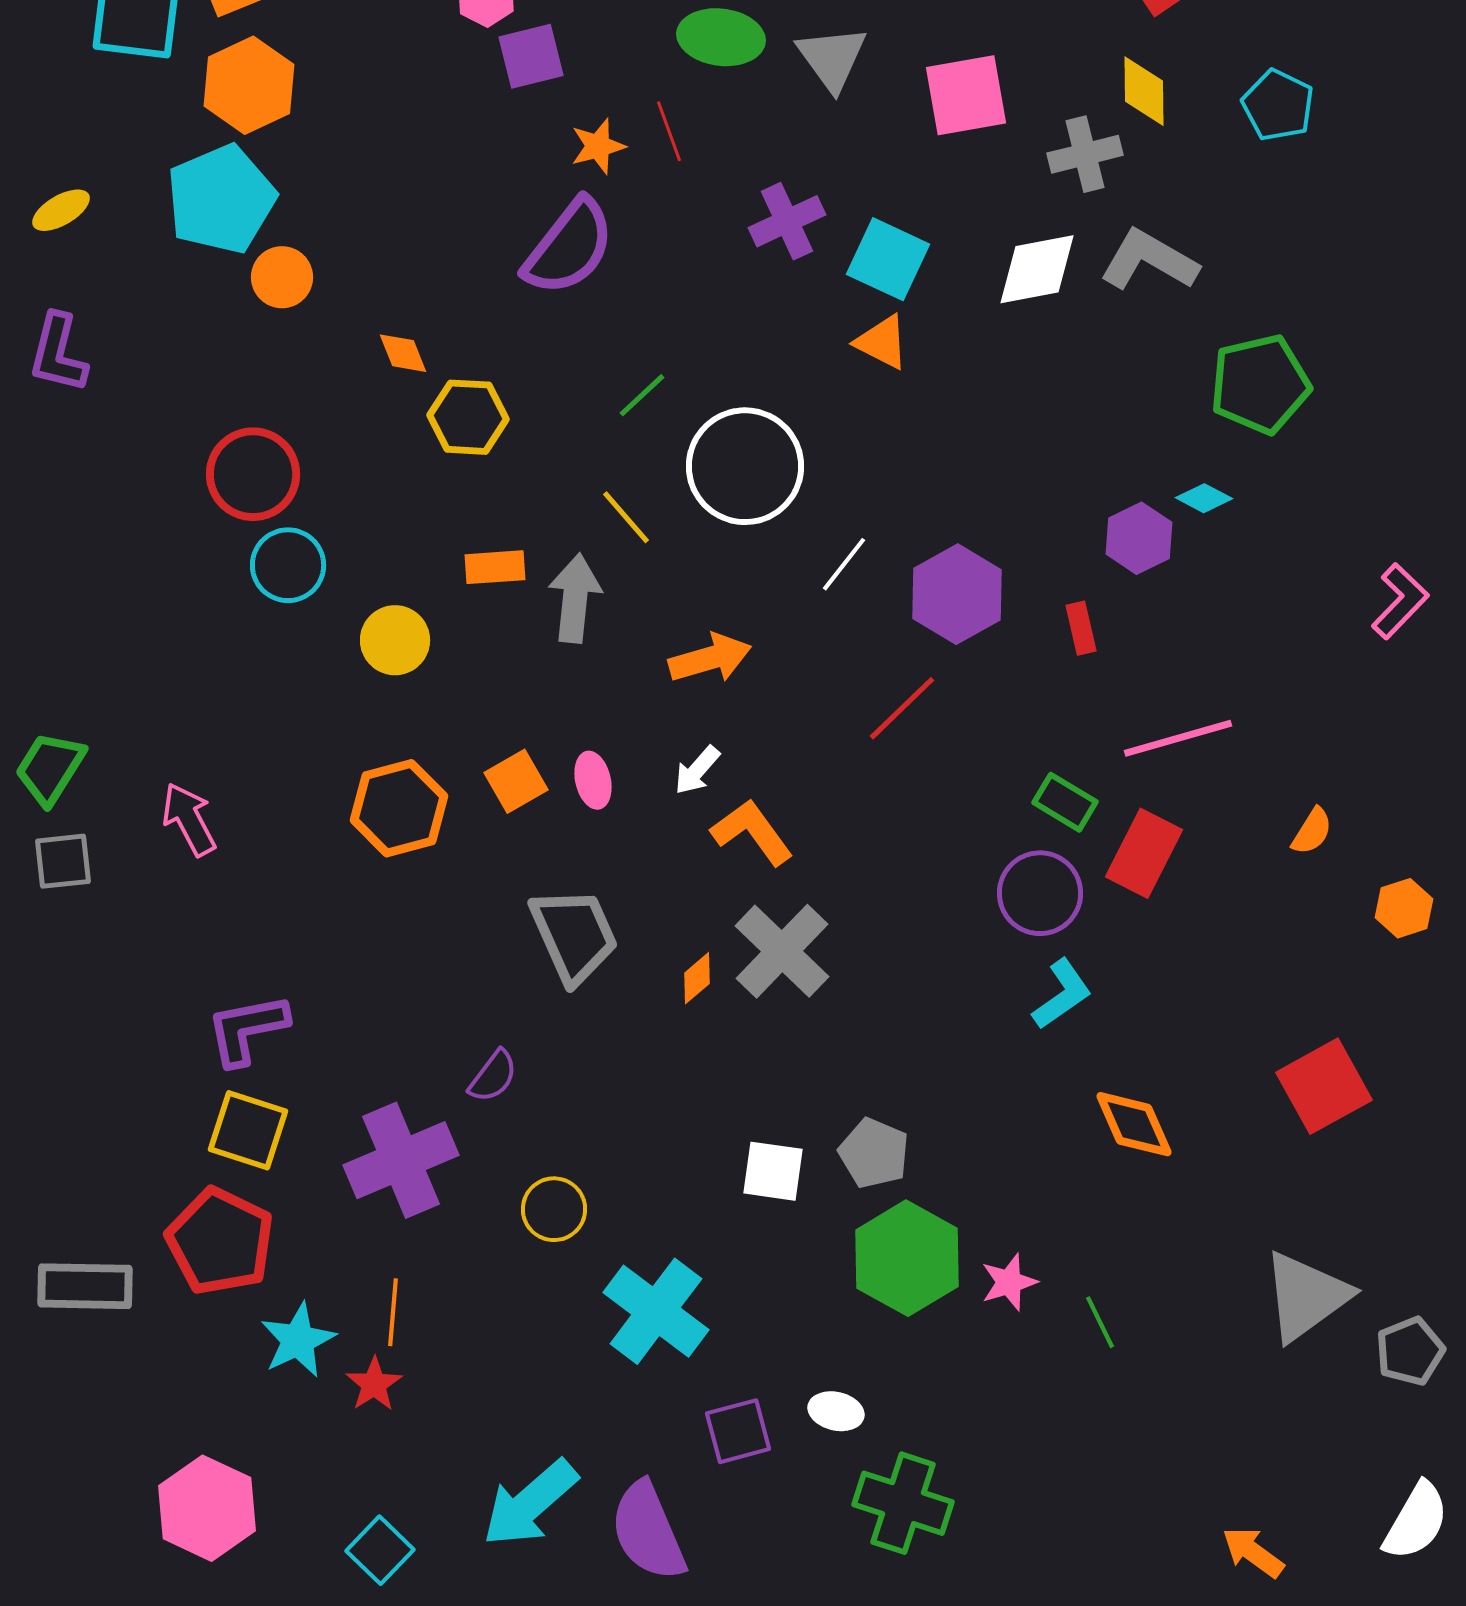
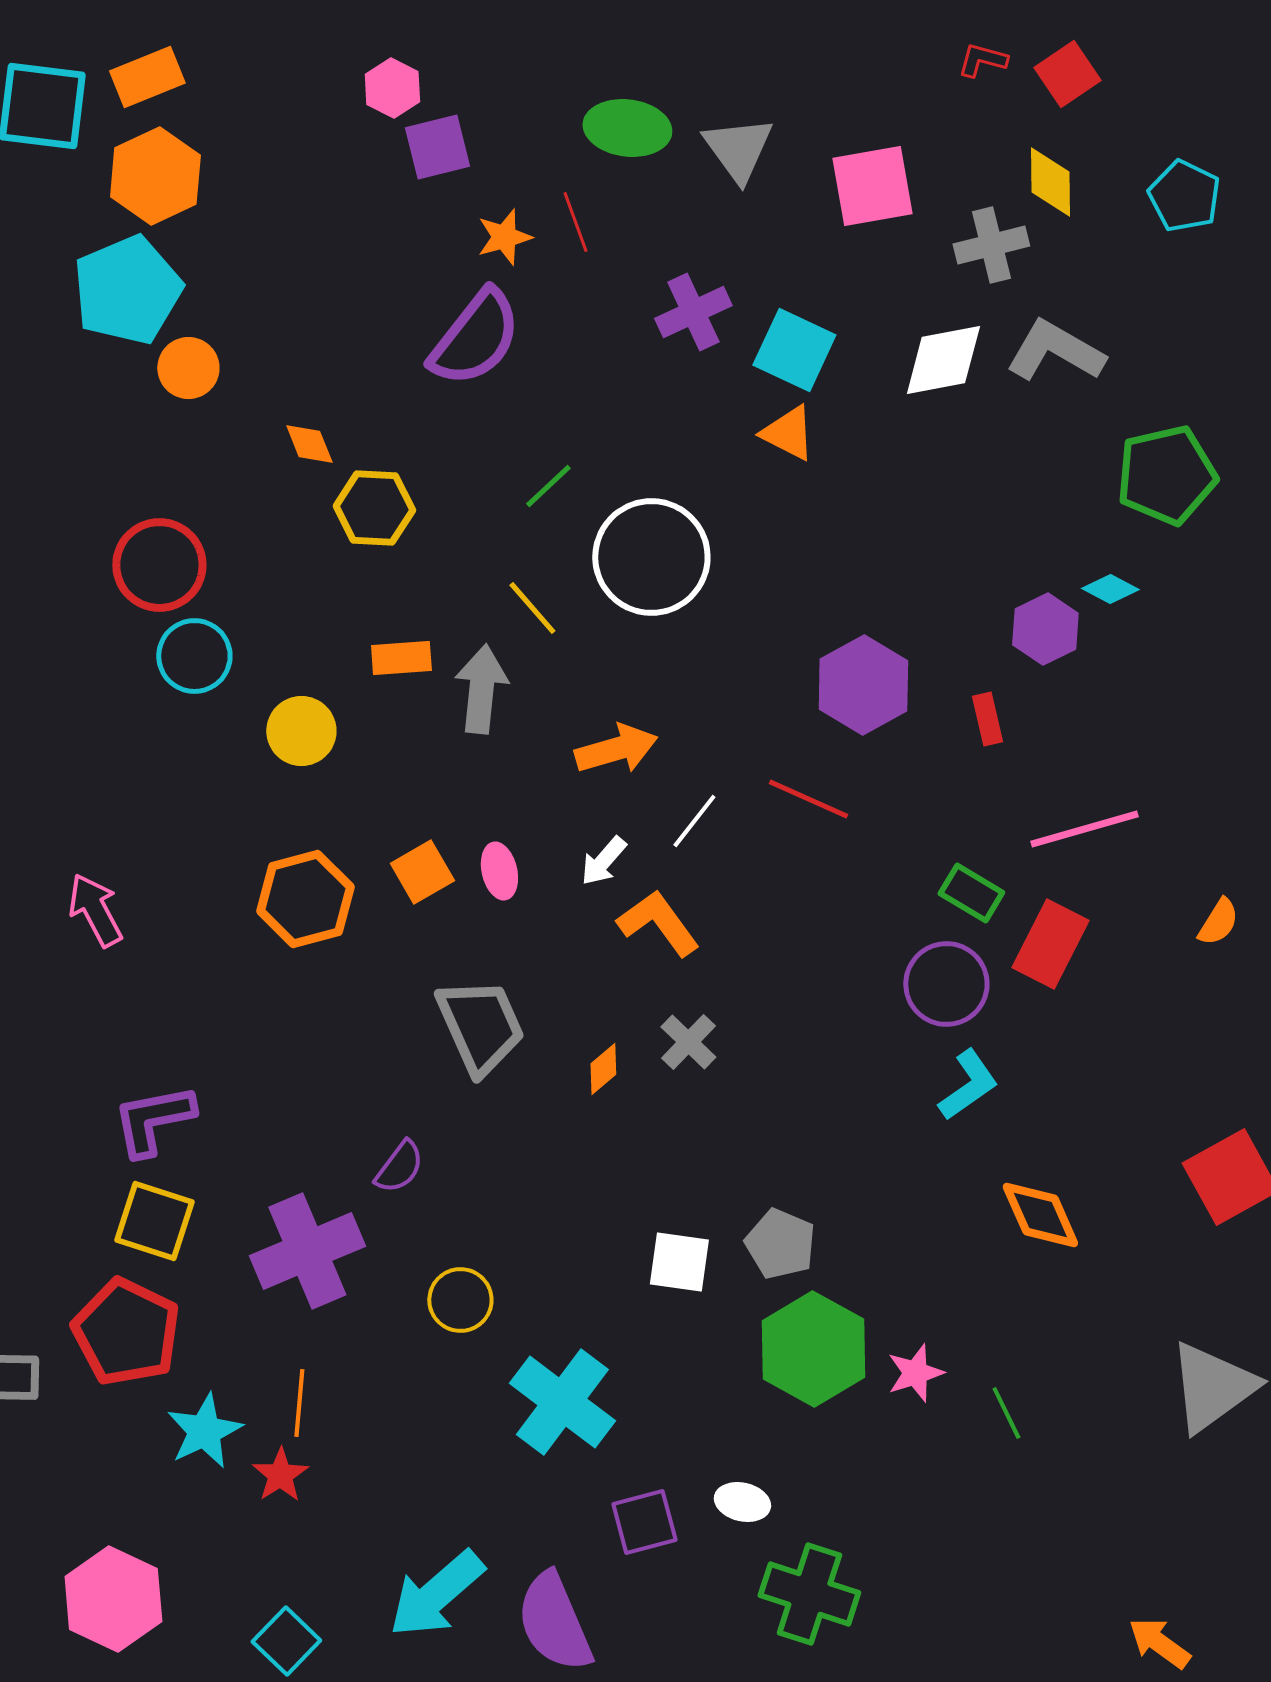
white line: (844, 564) -> (694, 821), moved
red line: (902, 708) -> (808, 799), turned 68
gray cross: (782, 951) -> (688, 1042), size x0.6

